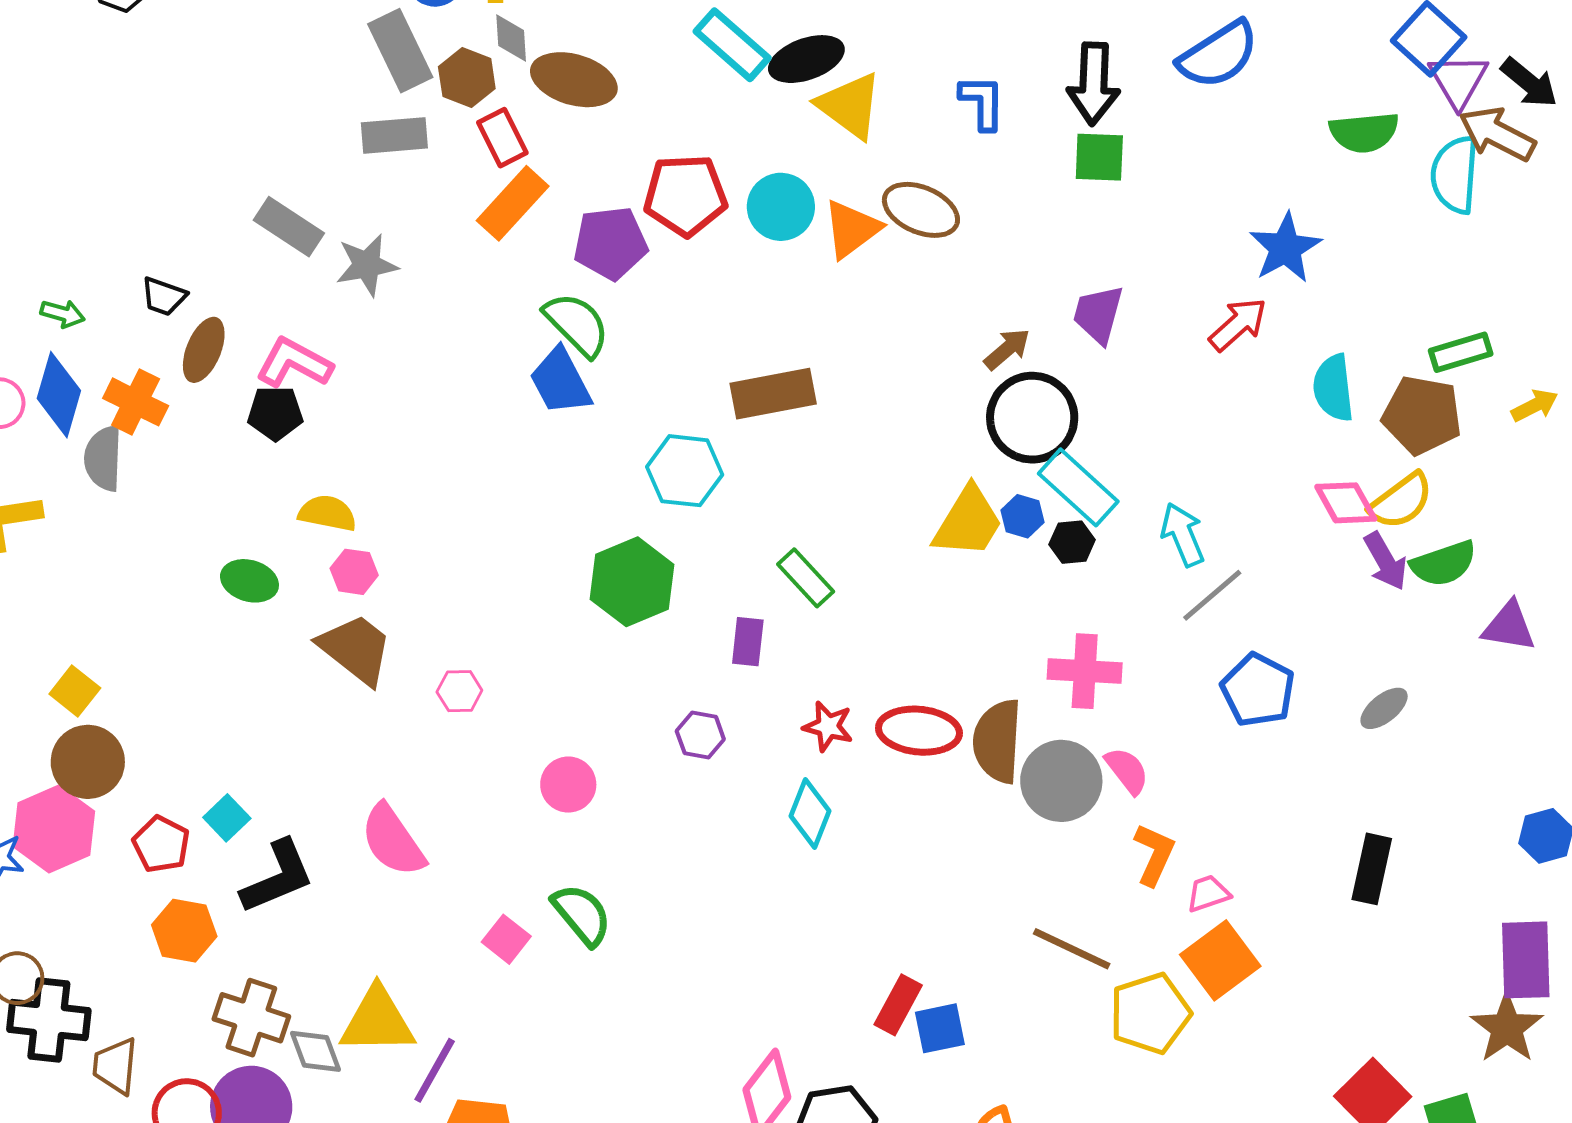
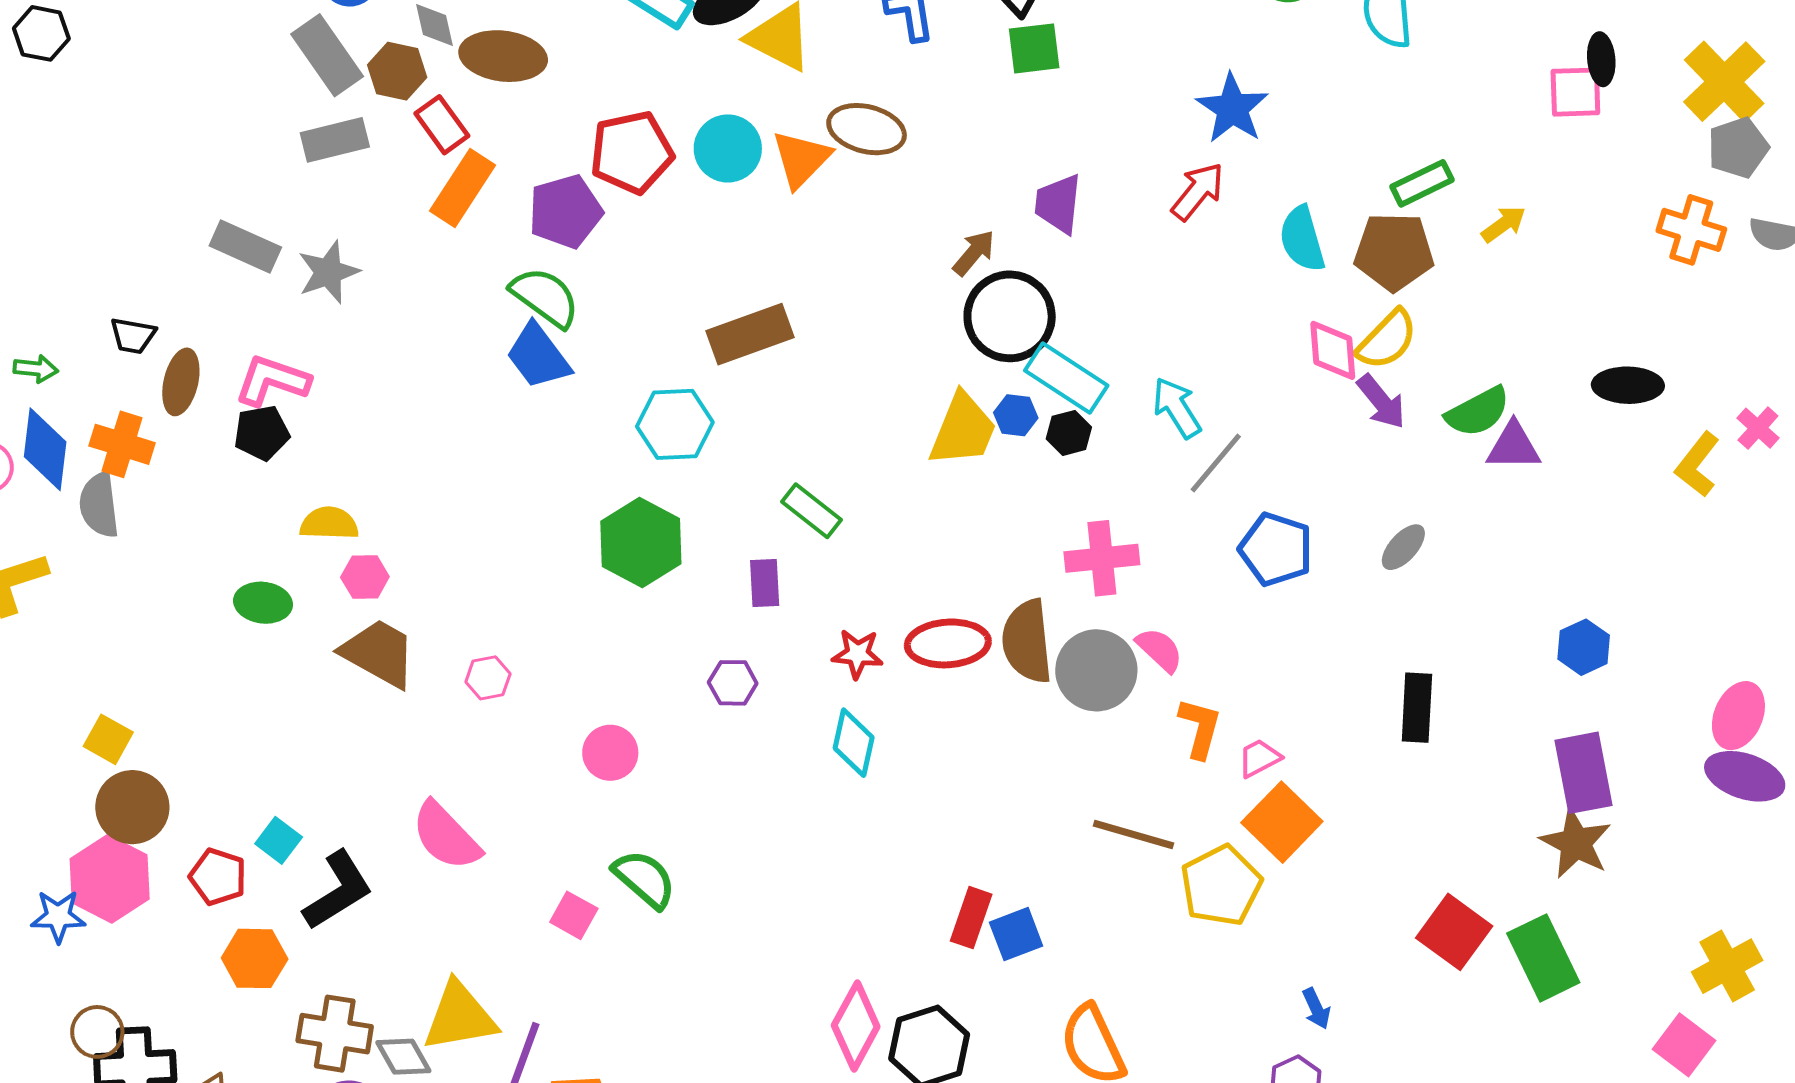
pink diamond: (1346, 503) -> (1333, 350), turned 34
green semicircle: (1443, 564) -> (1478, 412), moved

